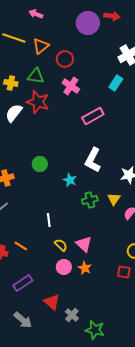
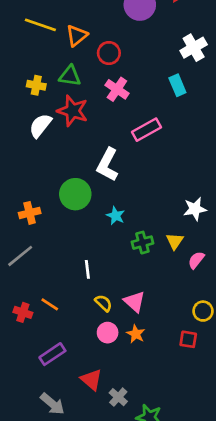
cyan rectangle: (116, 83) -> (177, 85), turned -56
white L-shape: (93, 160) -> (108, 165), moved
green circle: (40, 164) -> (75, 194), size x1.5

